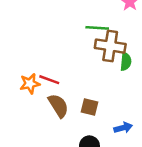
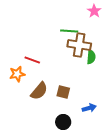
red line: (49, 80) -> (32, 60), moved
brown semicircle: (58, 106) -> (39, 91), turned 72

